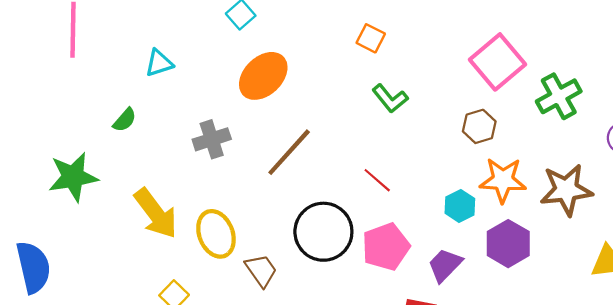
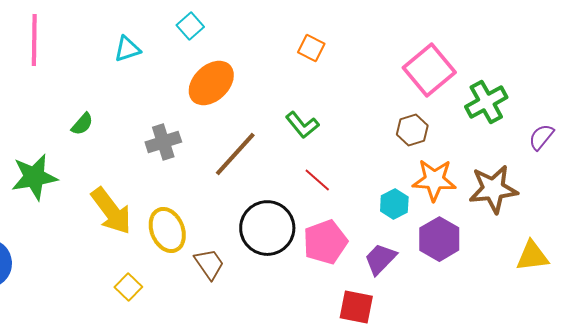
cyan triangle: (159, 63) -> (127, 49), moved
green L-shape: (390, 98) -> (302, 125), moved

